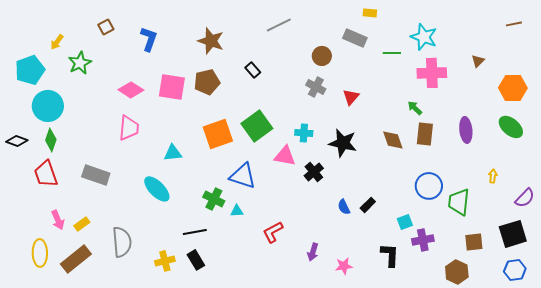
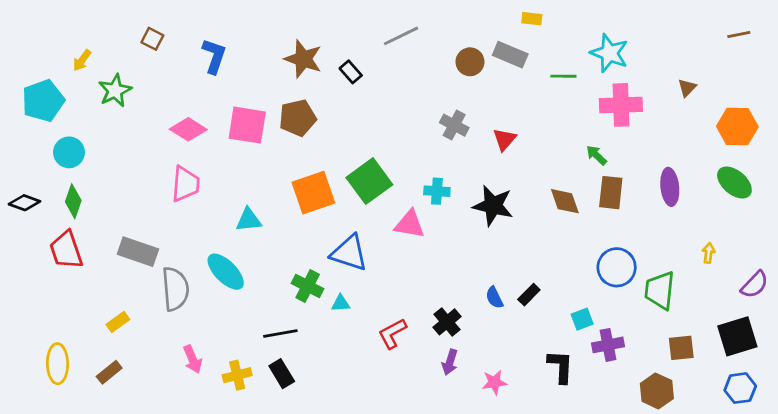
brown square: (106, 27) -> (152, 39), turned -35
brown circle: (322, 56) -> (470, 62), moved
black rectangle: (253, 70) -> (351, 72), moved
cyan circle: (48, 106) -> (69, 152), size x0.7
black cross: (314, 172) -> (447, 322), moved
pink arrow: (58, 220) -> (193, 359), moved
gray semicircle: (122, 242) -> (175, 289), moved
brown rectangle: (76, 259) -> (109, 372), size x0.6

